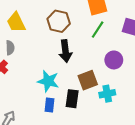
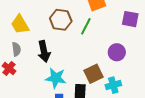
green line: (98, 30) -> (86, 26), moved
black arrow: (65, 51) -> (44, 51), moved

